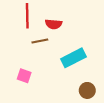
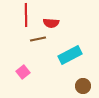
pink square: (24, 76) -> (23, 72), turned 32

